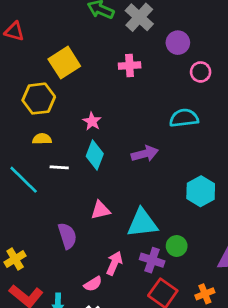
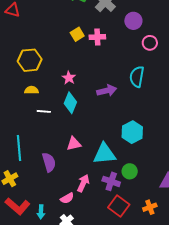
yellow square: (64, 63) -> (77, 34), moved, size x0.6
cyan semicircle: (184, 118) -> (137, 77), turned -75
purple arrow: (145, 154) -> (107, 91), moved
cyan line: (24, 180) -> (19, 148), moved, turned 40
cyan hexagon: (201, 191) -> (132, 132), moved

